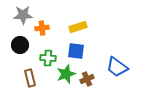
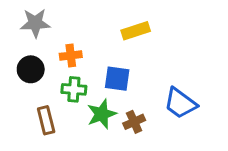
yellow rectangle: (78, 27) -> (136, 31), moved
orange cross: (42, 28) -> (71, 55), moved

